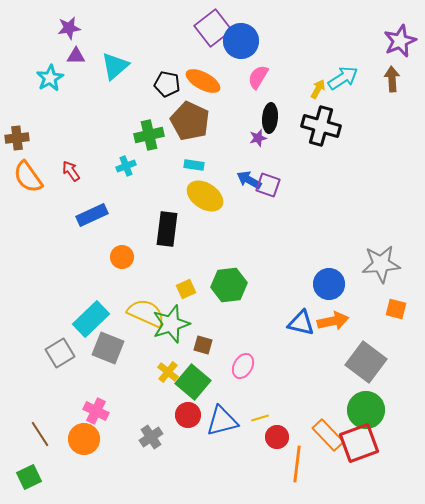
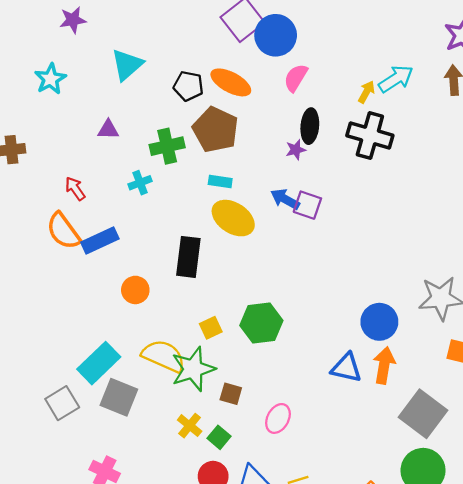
purple triangle: (76, 56) -> (108, 130), moved
orange semicircle: (28, 177) -> (63, 231), moved
orange arrow: (333, 321) -> (384, 365), turned -68
green square: (193, 382) -> (219, 437), size x0.6

